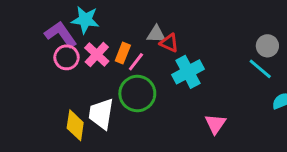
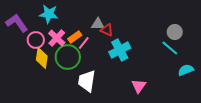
purple L-shape: (61, 34) -> (17, 23), moved
orange rectangle: (123, 53) -> (75, 37), turned 32
green circle: (137, 94) -> (68, 57), moved
white trapezoid: (101, 114) -> (87, 81), moved
yellow diamond: (75, 125) -> (42, 58), moved

